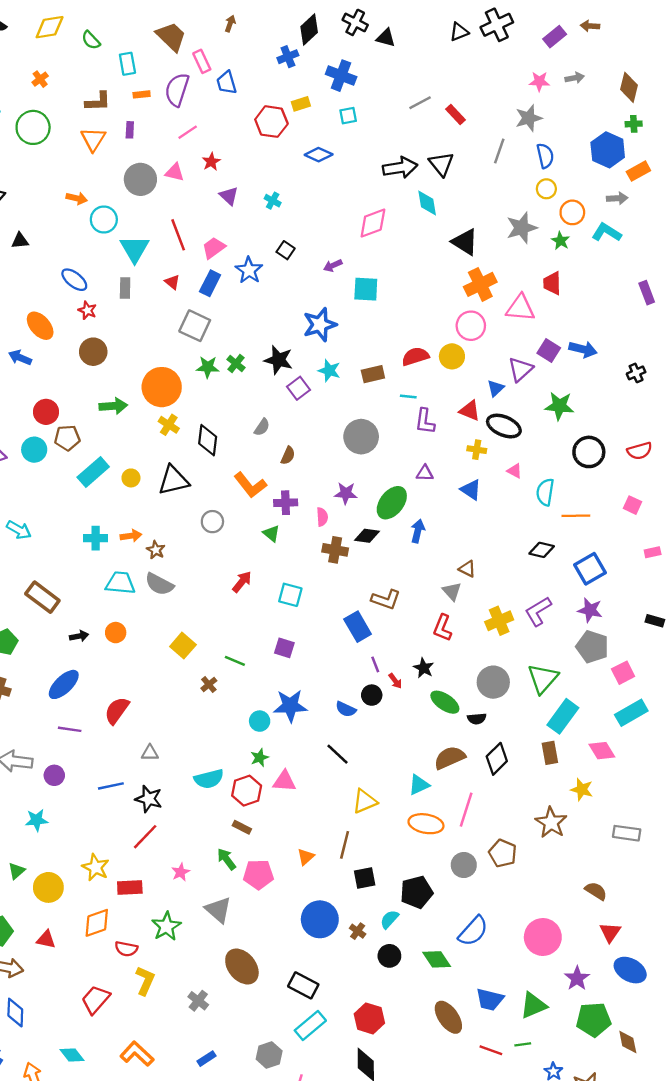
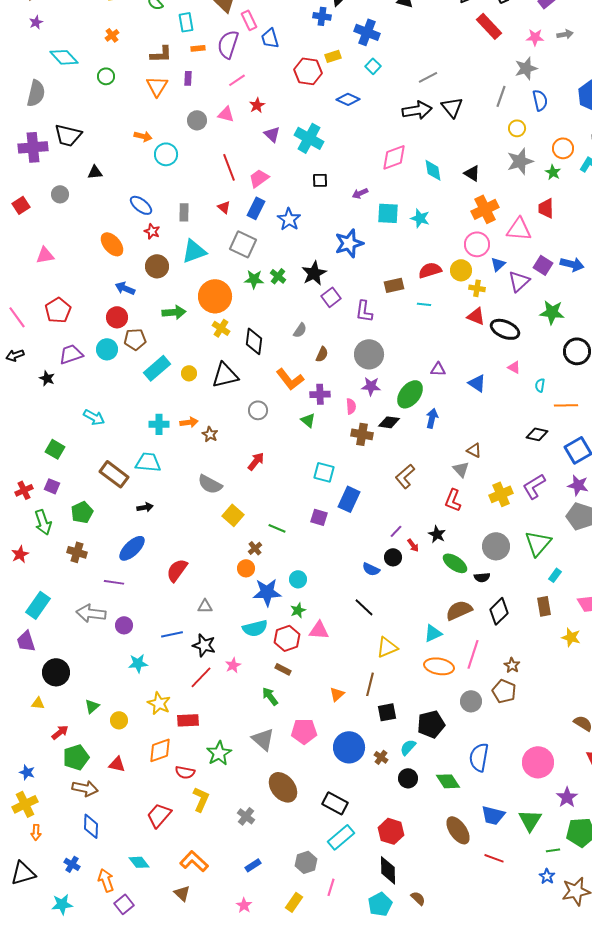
blue cross: (288, 57) -> (322, 16), turned 30
gray line: (420, 103) -> (428, 77), moved
red rectangle: (456, 114) -> (489, 26), moved, size x1.5
cyan square: (348, 116) -> (373, 66), turned -35
green circle: (33, 127) -> (106, 76), size x0.6
gray circle: (140, 179) -> (197, 120), size x0.7
yellow circle: (546, 189) -> (517, 128), moved
cyan cross: (273, 201) -> (309, 138), size x2.0
cyan diamond: (427, 203) -> (433, 170), moved
black triangle: (465, 242) -> (472, 173), size x0.7
cyan triangle: (135, 249) -> (194, 251), moved, turned 40
black square: (286, 250) -> (320, 180), turned -35
blue star: (249, 270) -> (289, 219), moved
blue arrow: (20, 358) -> (125, 288), moved
black star: (278, 360) -> (314, 273), turned 30
cyan star: (329, 371) -> (420, 218), moved
blue triangle: (496, 388) -> (498, 264), moved
purple L-shape: (425, 421) -> (364, 311), moved
gray circle: (361, 437) -> (369, 354), moved
yellow cross: (477, 450) -> (477, 288), moved
cyan semicircle: (545, 492) -> (540, 385), size x0.6
red arrow: (242, 582) -> (256, 461), moved
cyan trapezoid: (120, 583) -> (148, 462), moved
gray semicircle: (159, 584) -> (210, 484), moved
brown L-shape: (386, 599) -> (405, 476), turned 120
blue rectangle: (358, 627) -> (349, 499), moved, turned 55
orange circle: (116, 633) -> (246, 568), moved
purple line: (375, 664) -> (396, 531), turned 64
blue star: (290, 706) -> (267, 592), moved
cyan rectangle: (563, 716) -> (555, 575), size x0.5
purple line: (70, 729) -> (114, 582), moved
cyan star: (37, 820) -> (138, 663), moved
brown star: (551, 823) -> (512, 665), moved, size x0.6
pink star: (181, 872) -> (233, 665), moved
pink pentagon: (258, 874) -> (304, 731), moved
yellow circle: (48, 887) -> (119, 720), size x0.7
blue semicircle: (473, 931) -> (479, 757), turned 148
green triangle: (533, 1005) -> (530, 820), turned -35
green line: (523, 1044) -> (553, 850), moved

